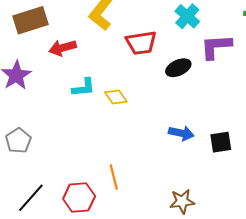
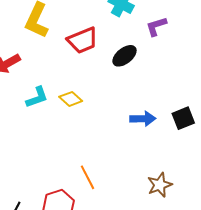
purple L-shape: (216, 47) -> (156, 26), size x0.7

